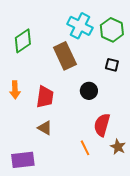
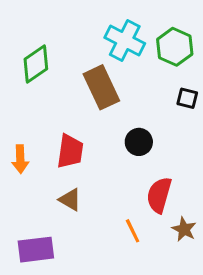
black square: (112, 65) -> (187, 98), moved
orange arrow: (15, 90) -> (20, 159), moved

